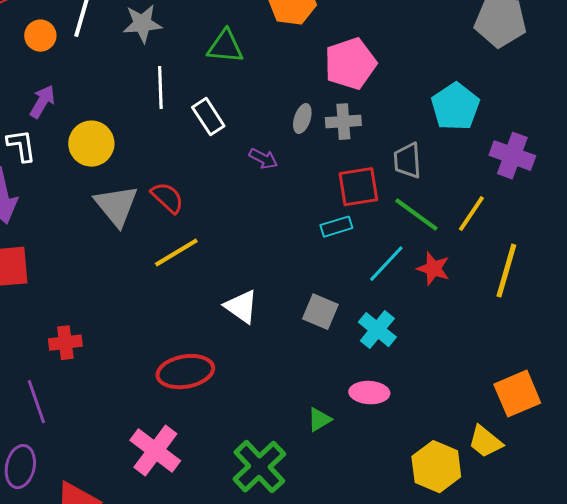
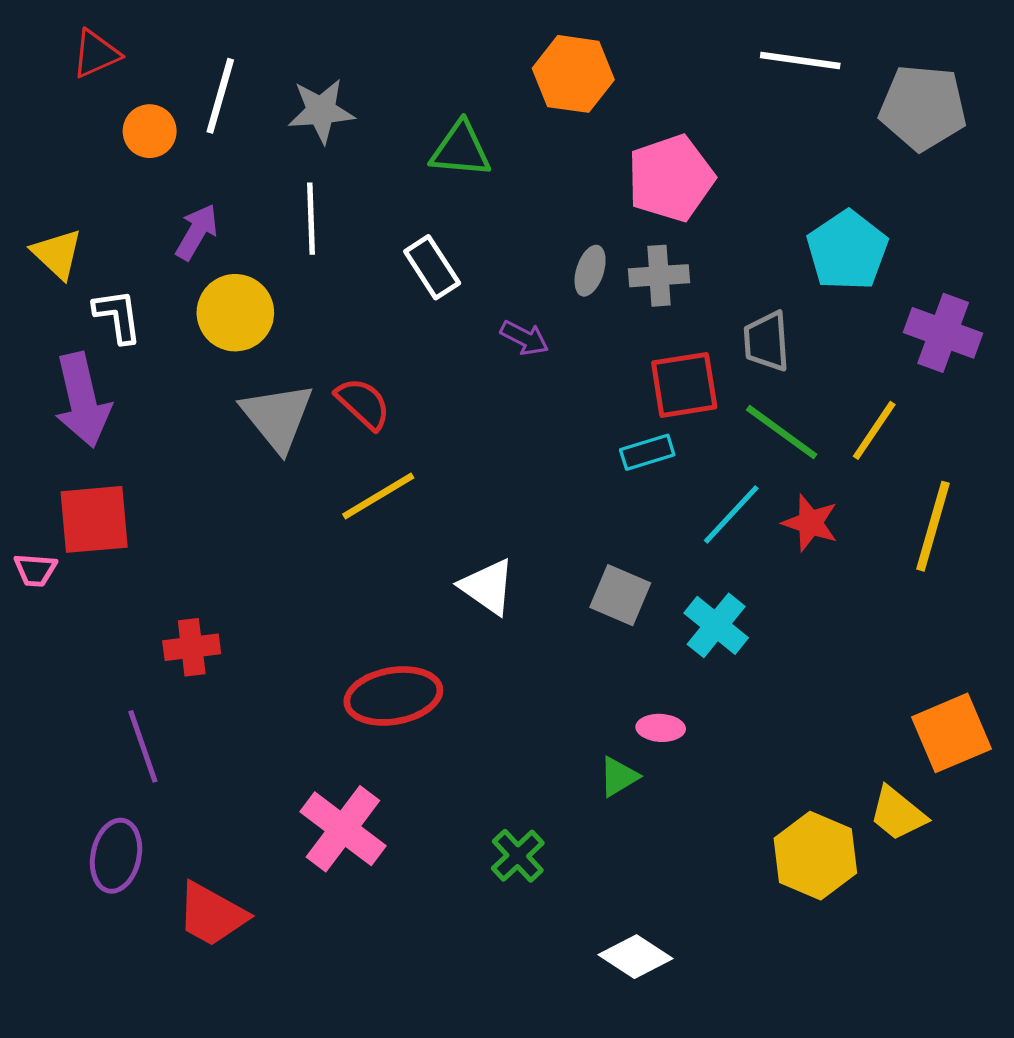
white line: (160, 88) -> (311, 219), moved
purple arrow: (42, 102) -> (197, 232), moved
pink ellipse: (369, 393) -> (661, 728), moved, size x0.7
green cross: (259, 467) -> (518, 856), size x0.6

